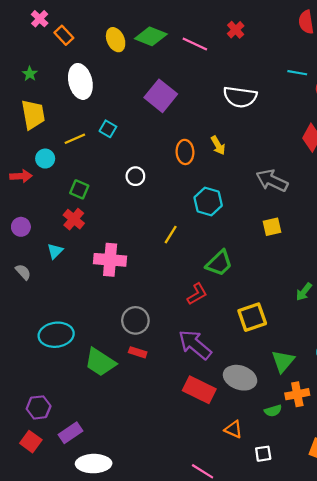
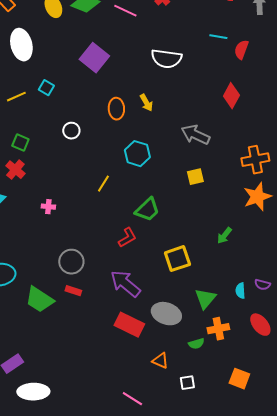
pink cross: (110, 260) -> (48, 207), size x0.5

